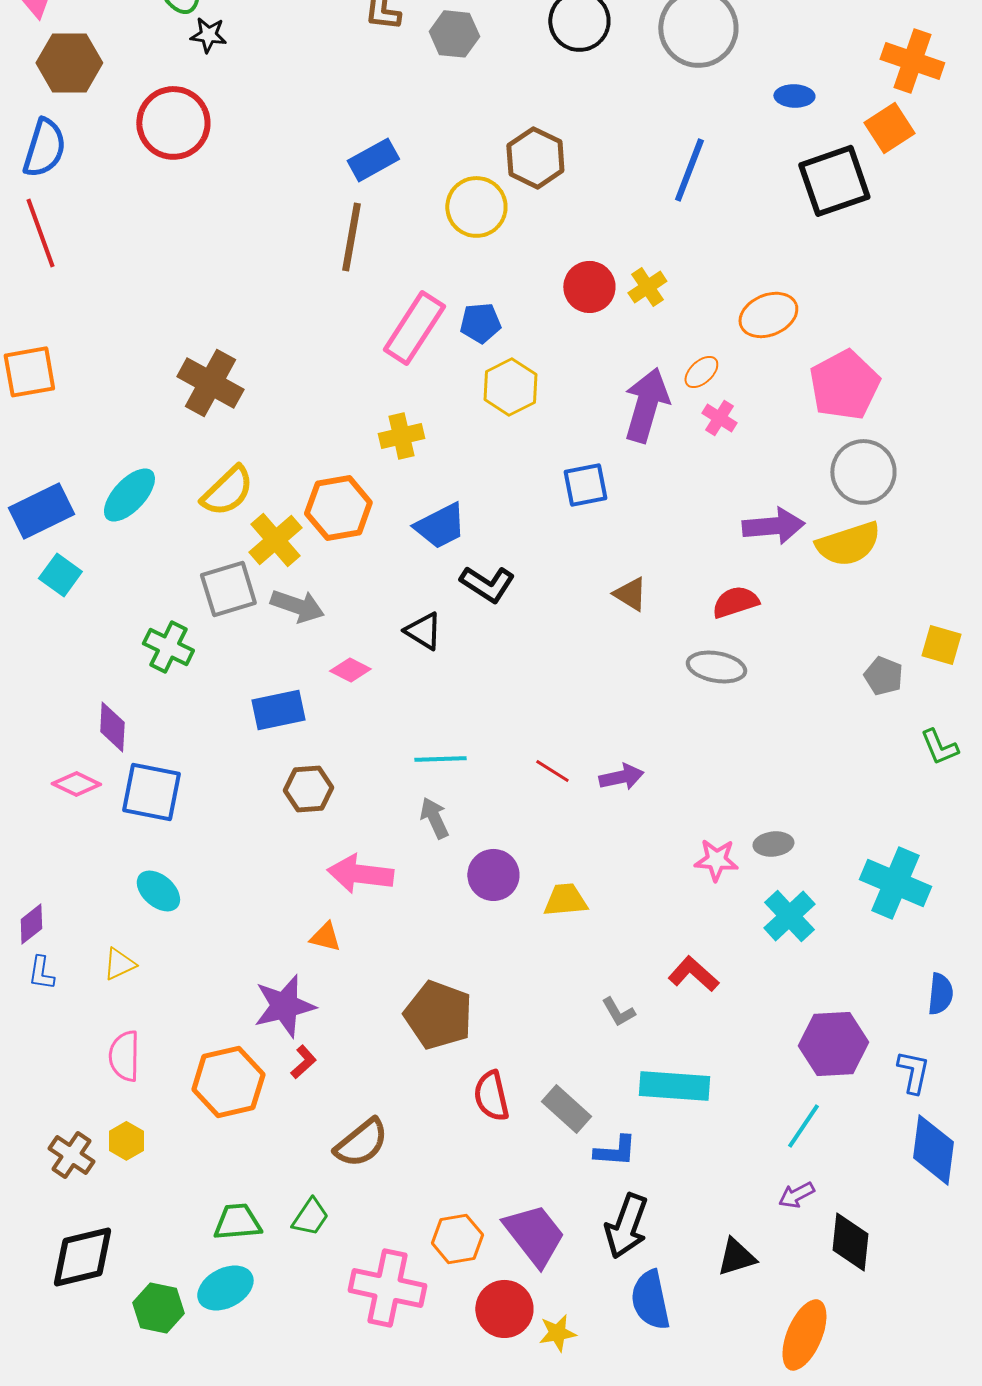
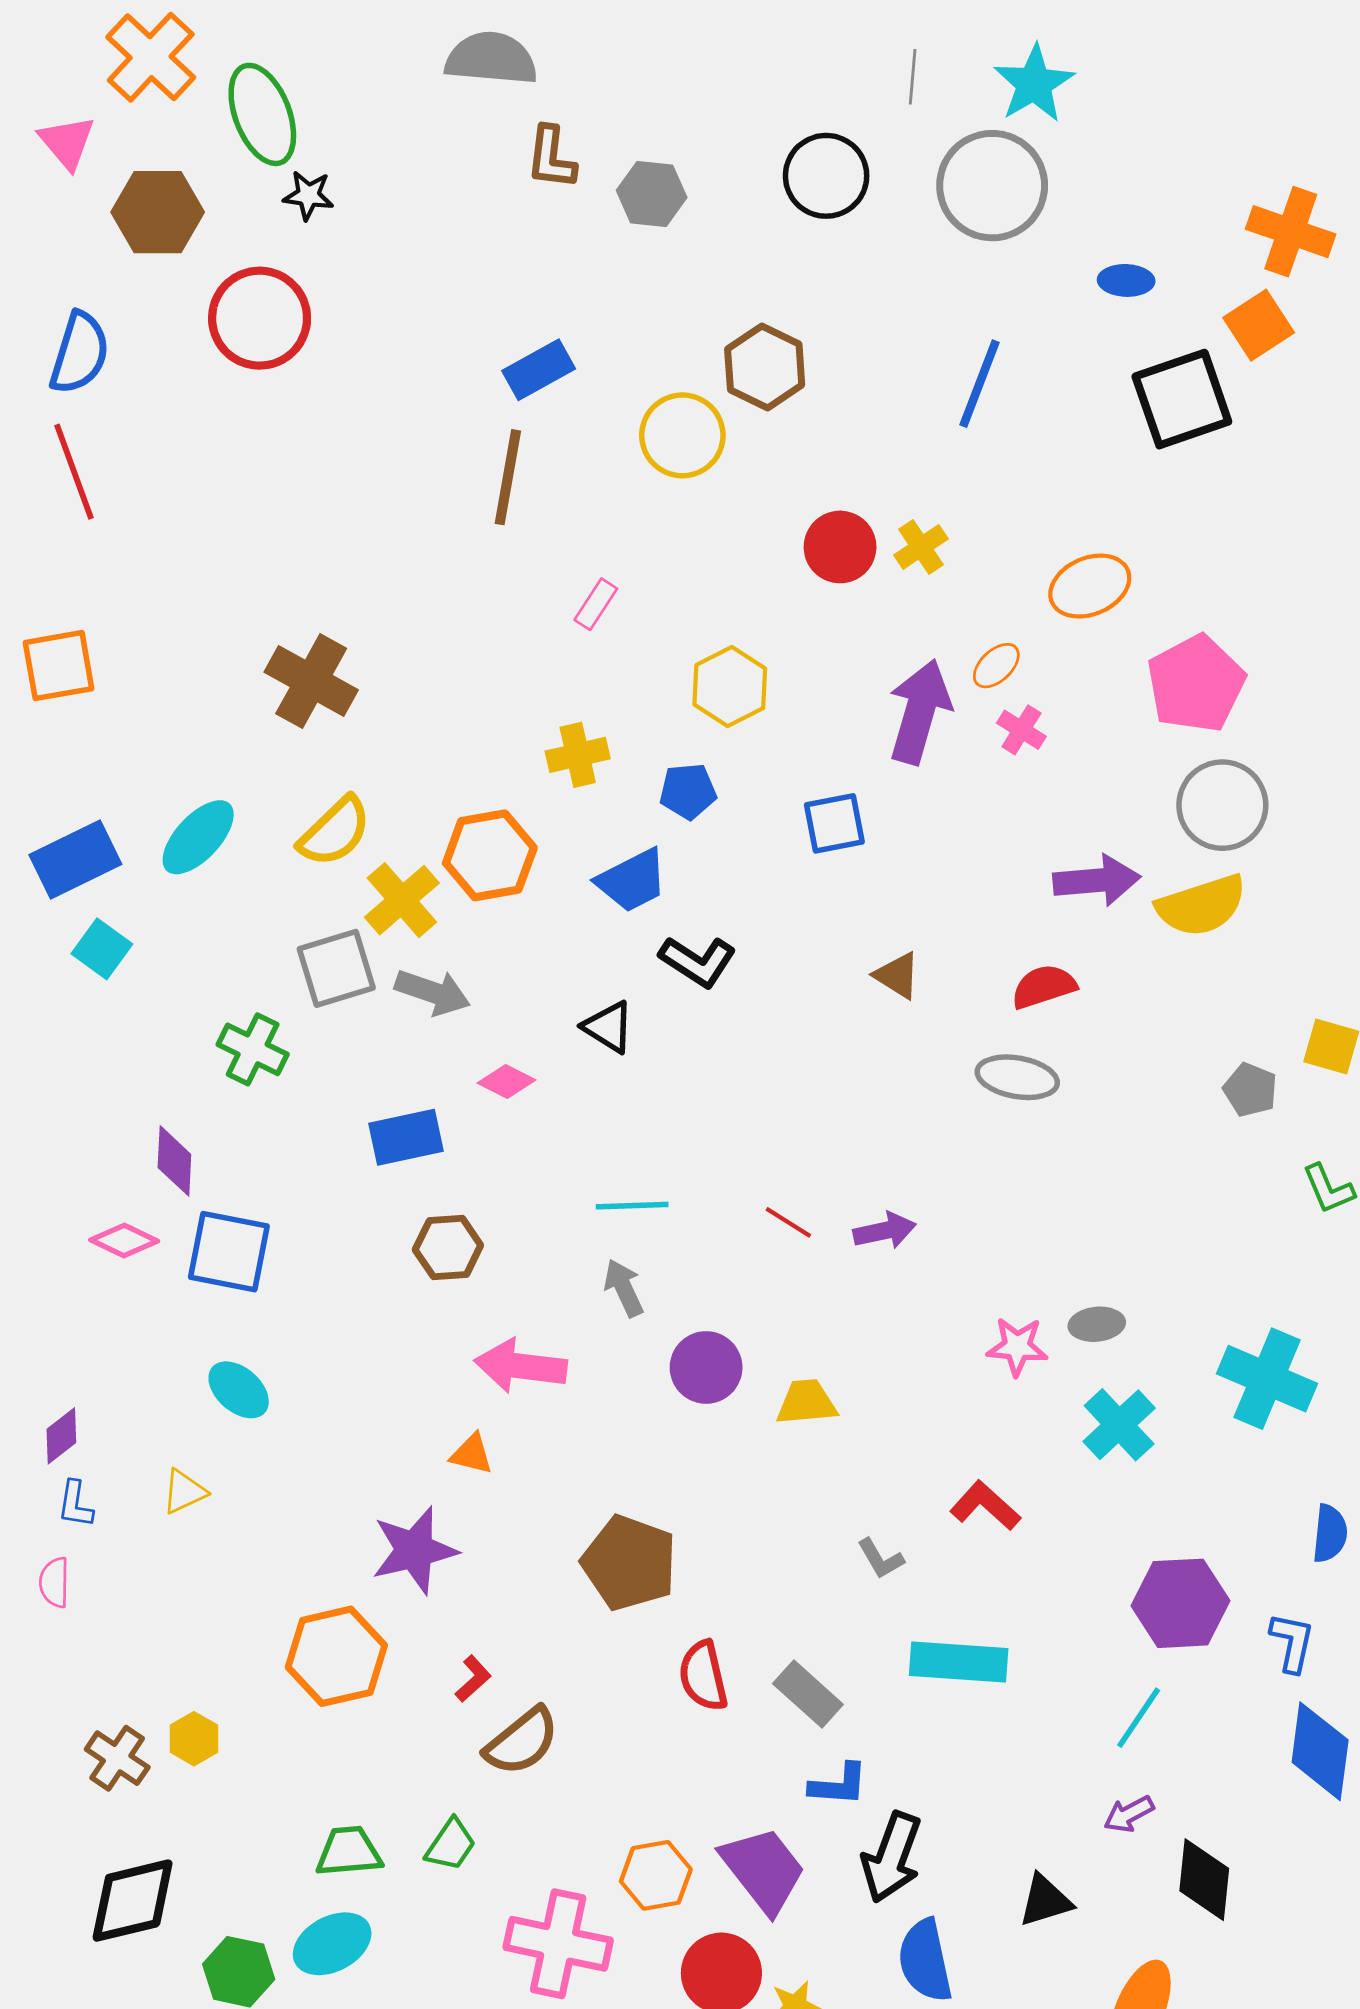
brown hexagon: (69, 63) -> (158, 212), moved
blue pentagon: (480, 323) -> (688, 791), moved
pink rectangle: (414, 328) -> (596, 604), size x0.5
pink semicircle: (124, 1056) -> (54, 1582), moved, size x0.7
red L-shape: (303, 1062) -> (473, 1679), moved
blue L-shape: (615, 1151) -> (839, 1785), moved

